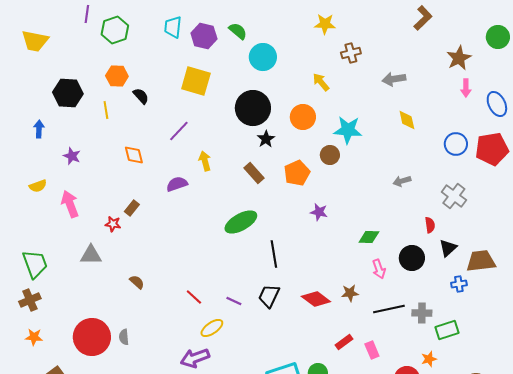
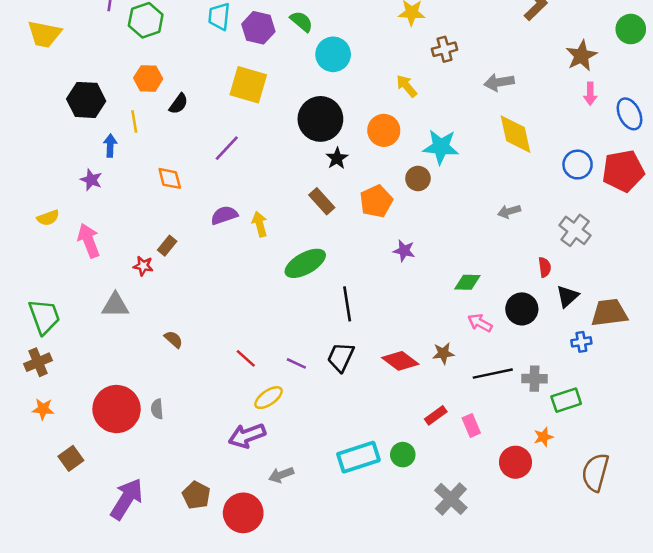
black semicircle: (141, 96) -> (179, 104), turned 78
yellow diamond: (407, 120) -> (516, 134), size x1.6
blue arrow: (39, 129) -> (110, 146), moved
yellow arrow: (205, 161) -> (260, 224), moved
pink arrow: (379, 269) -> (480, 323), turned 138

